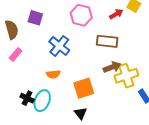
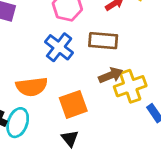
blue cross: (59, 46) -> (59, 47), moved
orange semicircle: (53, 74) -> (32, 87), size x1.6

